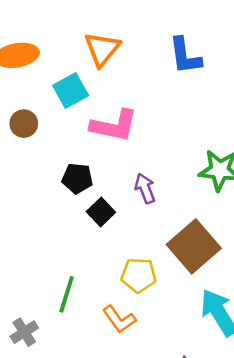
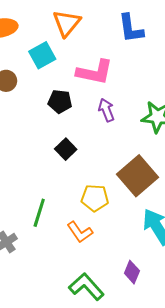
pink L-shape: (114, 126) -> (95, 72), moved
black pentagon: (77, 178) -> (60, 101), moved
purple arrow: (145, 188) -> (106, 110), moved

